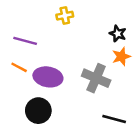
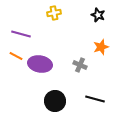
black star: (118, 34) -> (98, 15), moved
gray cross: (96, 78) -> (80, 65), size x0.6
black circle: (38, 111) -> (55, 101), moved

